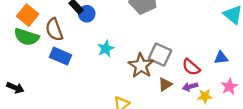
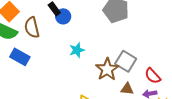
blue rectangle: (61, 56) -> (20, 57), moved
brown triangle: (165, 84) -> (127, 89), turned 32

